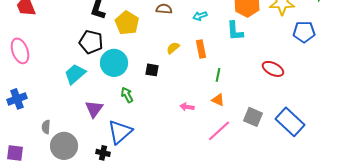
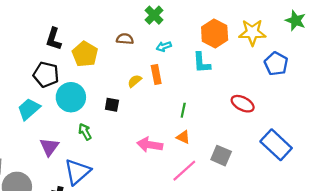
blue pentagon: (304, 32) -> (276, 64), turned 30
orange rectangle: (201, 49) -> (156, 75), moved
pink arrow: (187, 107) -> (150, 145), size x1.6
blue rectangle: (290, 122) -> (276, 145), moved

